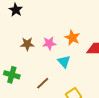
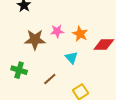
pink star: (49, 43) -> (57, 31), moved
brown star: (27, 44) -> (35, 40), size x1.5

